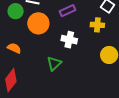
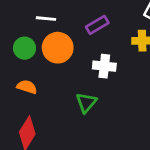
green circle: (16, 11) -> (24, 48), moved

